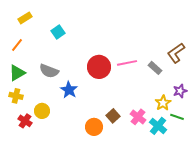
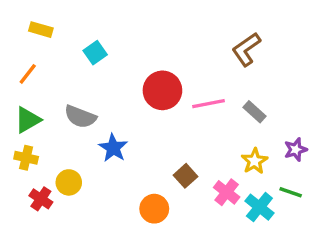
yellow rectangle: (25, 18) -> (41, 30), turned 48
brown L-shape: (176, 53) -> (246, 49), moved
red circle: (99, 67) -> (162, 90), moved
yellow star: (163, 103) -> (254, 161), moved
brown square: (113, 116) -> (185, 176), moved

